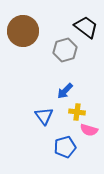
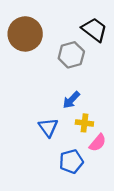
pink semicircle: (89, 130) -> (98, 143), turned -66

